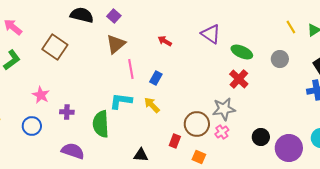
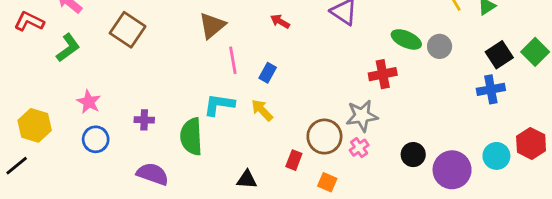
green ellipse: (242, 52) -> (406, 39), moved
red cross: (239, 79) -> (383, 74), turned 36
pink star: (41, 95) -> (89, 102), moved

